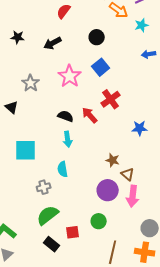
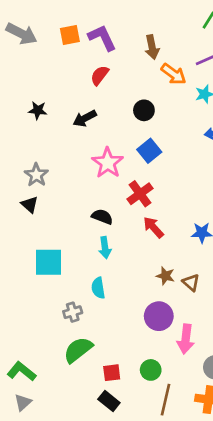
gray star: (31, 83) -> (36, 175), moved
red cross: (111, 99) -> (140, 194), moved
red arrow: (90, 115) -> (153, 227), moved
brown triangle: (128, 174) -> (191, 283), moved
pink arrow: (133, 196) -> (186, 339), moved
green circle: (99, 221) -> (151, 370), moved
black rectangle: (52, 244) -> (109, 401), moved

